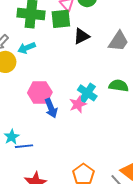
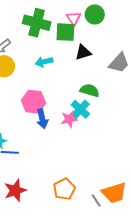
cyan arrow: (27, 48) -> (44, 62), moved
green semicircle: (119, 86) -> (90, 90), moved

